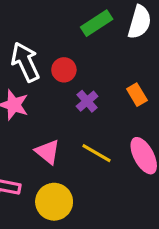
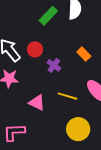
yellow circle: (54, 202) -> (78, 129), moved

